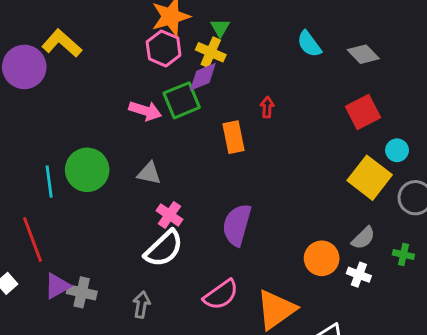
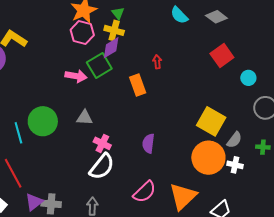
yellow square: (370, 178) -> (211, 121), moved
purple semicircle: (237, 225) -> (148, 143), size x0.7
orange circle: (322, 258) -> (208, 158), size x1.4

